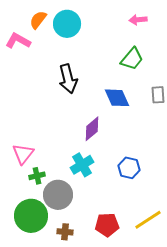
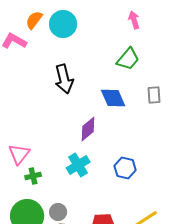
pink arrow: (138, 20) -> (134, 20), turned 78
gray circle: (58, 195) -> (58, 212), moved, size x0.6

